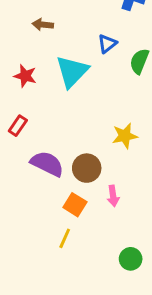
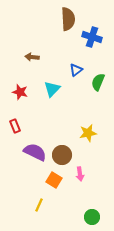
cyan triangle: (72, 71) -> (52, 89), size x0.7
red rectangle: (18, 126) -> (15, 126), turned -56
yellow line: (65, 238) -> (39, 205), moved

